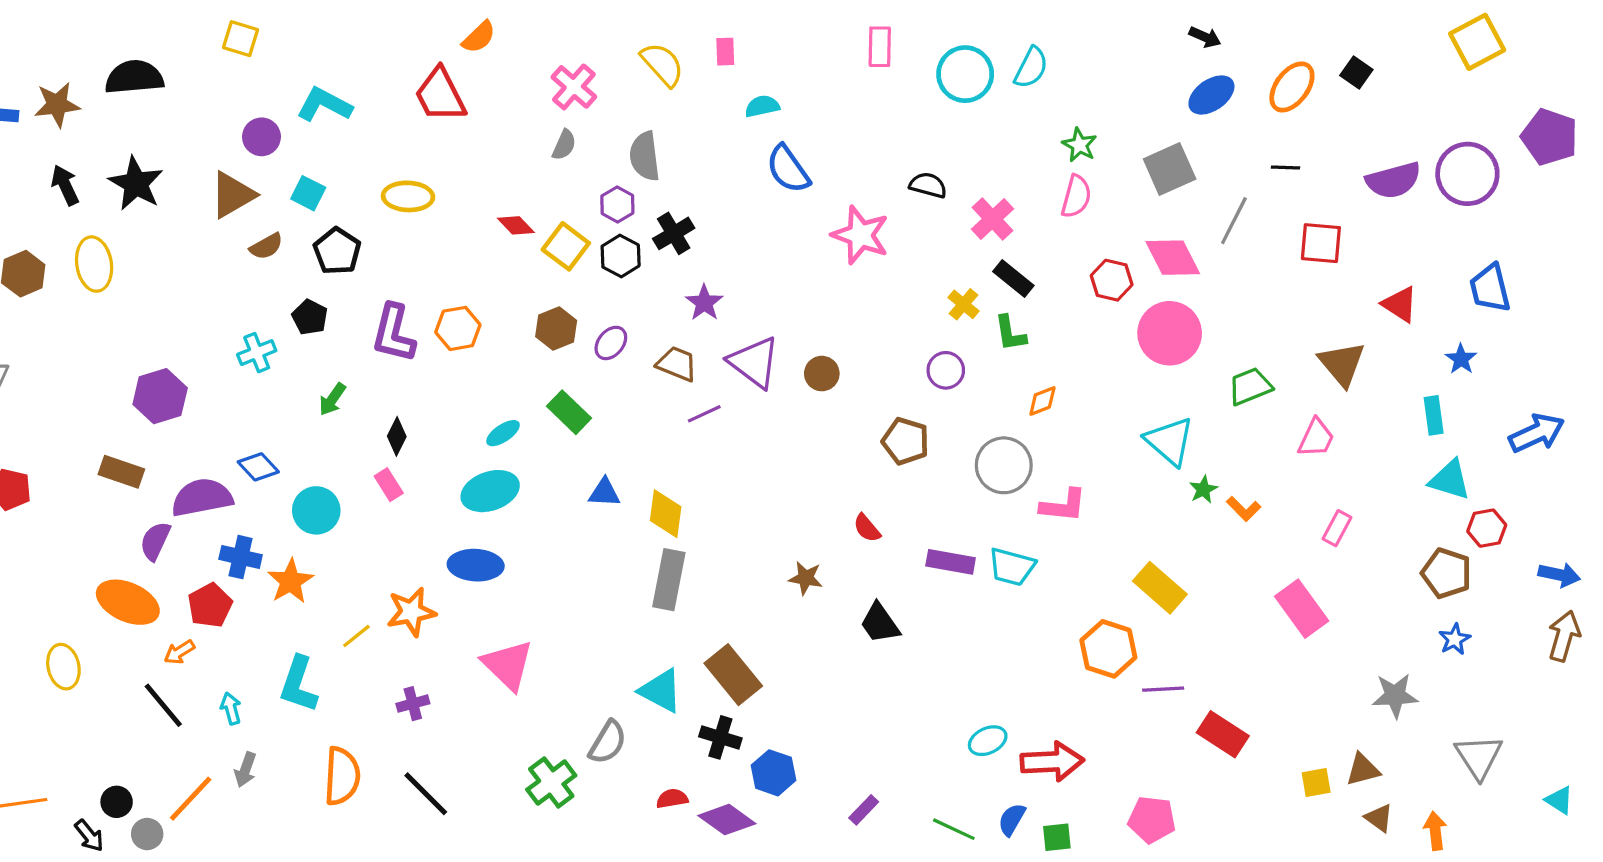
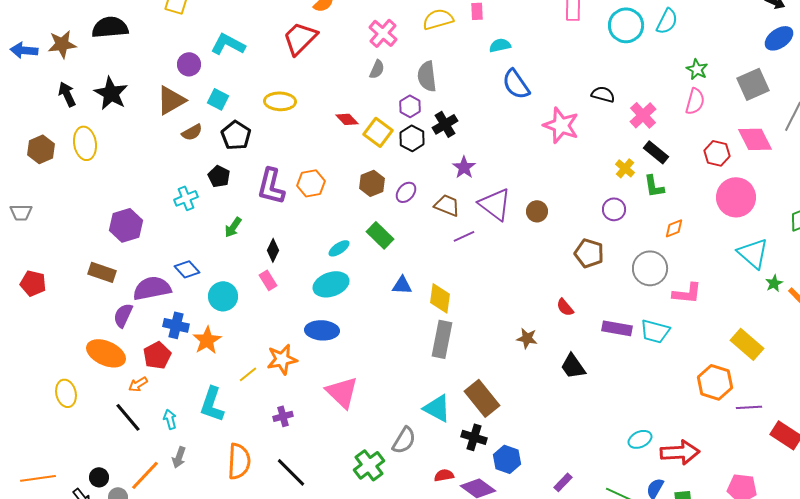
yellow semicircle: (662, 64) -> (438, 19), turned -64
red trapezoid: (440, 95) -> (300, 38), turned 72
pink circle: (1170, 333) -> (736, 197), moved

